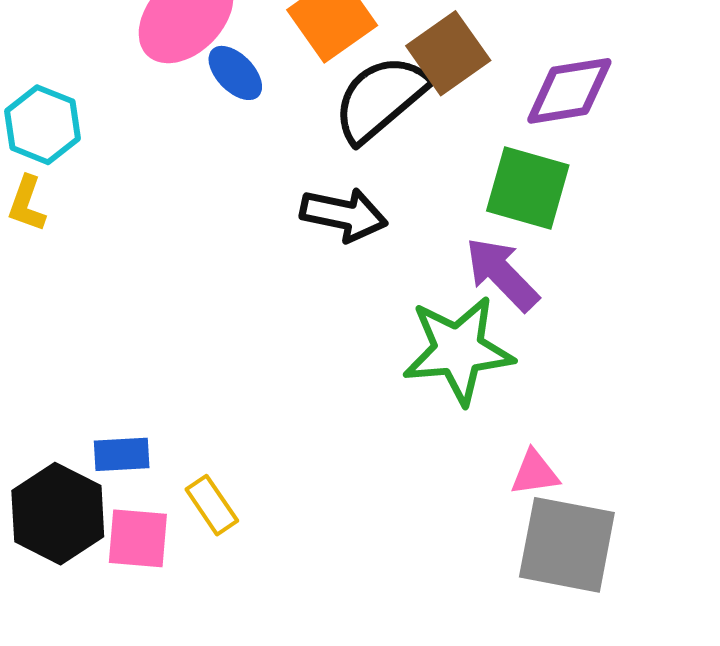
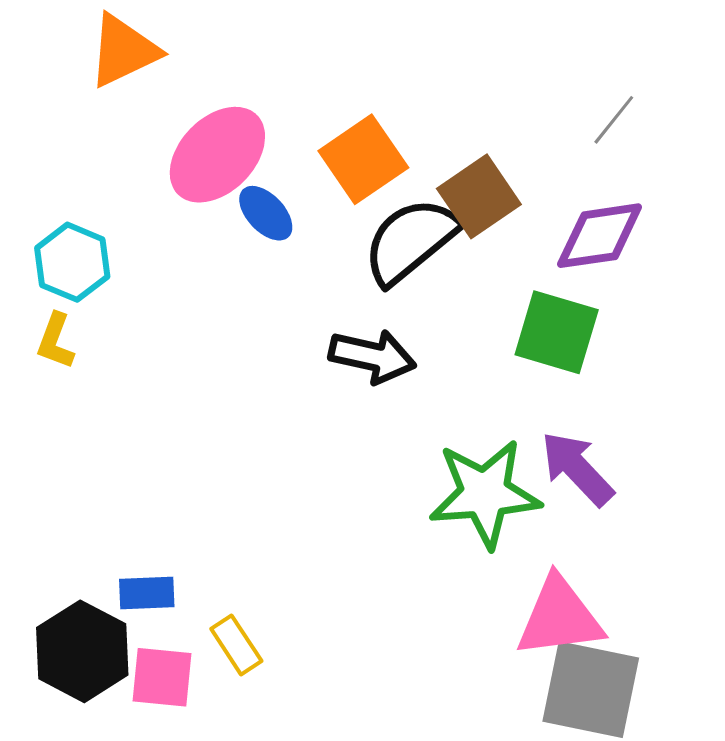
purple arrow: (502, 274) -> (577, 468), moved
pink triangle: (535, 473) -> (560, 617), size x1.8

